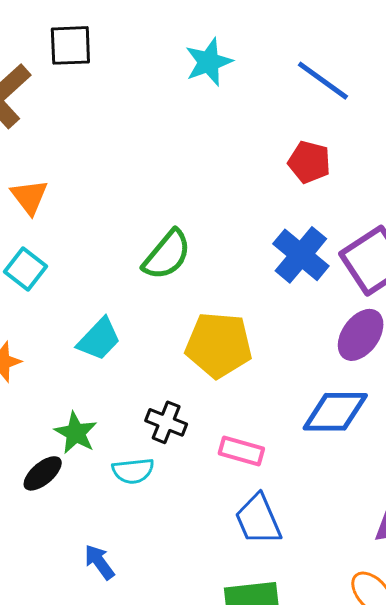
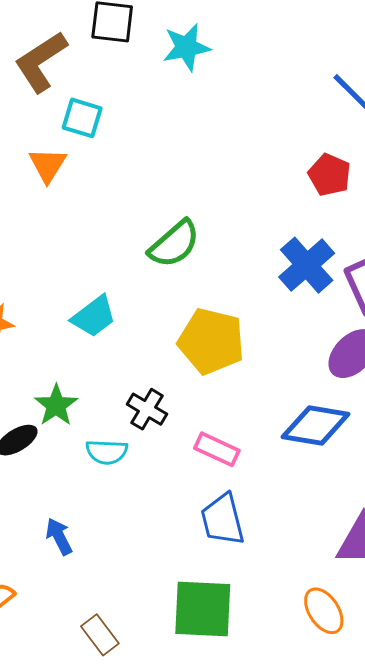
cyan star: (209, 62) -> (186, 47), moved
cyan square: (26, 269) -> (82, 118), moved, turned -30

